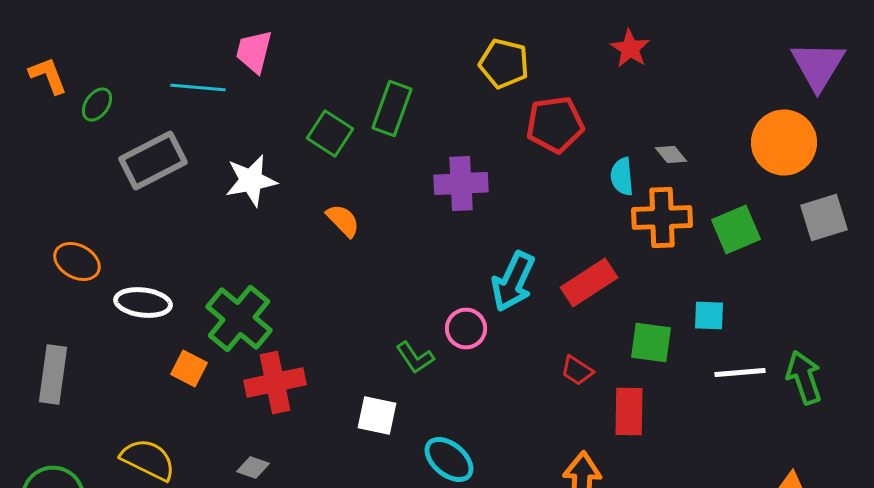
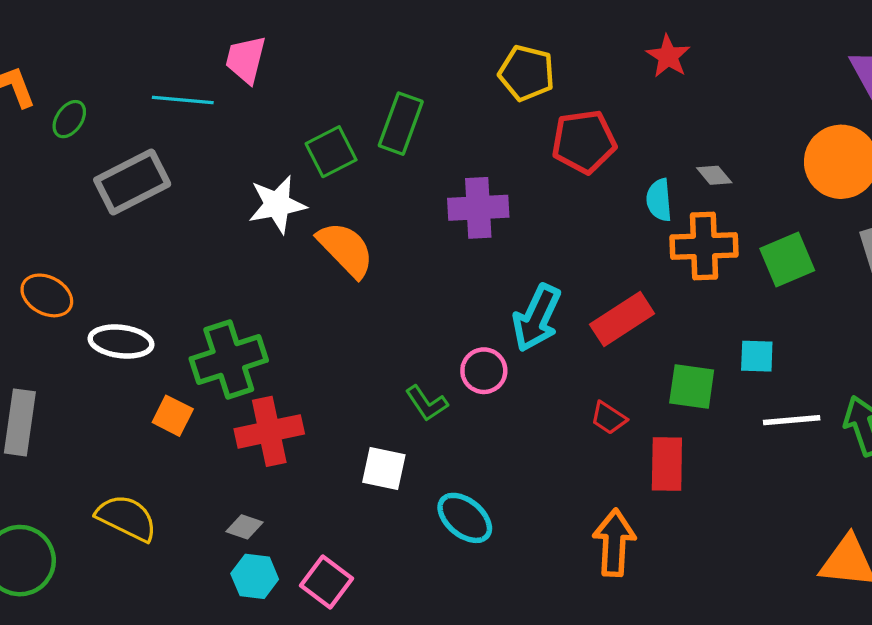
green square: (330, 134) -> (331, 152), turned 30
white star: (251, 180) -> (277, 204), moved
orange semicircle: (343, 220) -> (346, 249), size x1.5
green cross: (239, 318) -> (229, 359), turned 32

